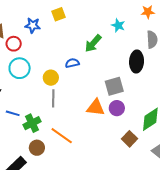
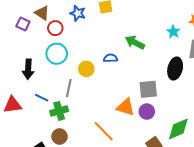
cyan star: (118, 25) -> (173, 32), moved
green arrow: (93, 43) -> (135, 42), turned 66
gray line: (53, 98) -> (69, 88), moved
orange line: (62, 136) -> (104, 131), moved

